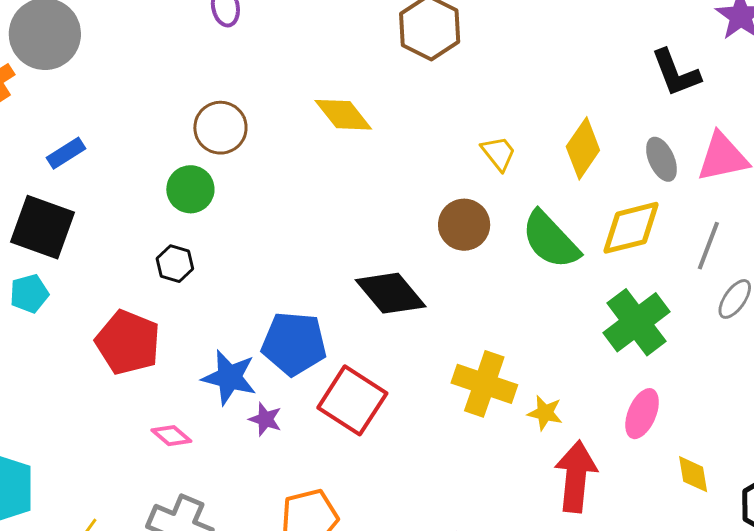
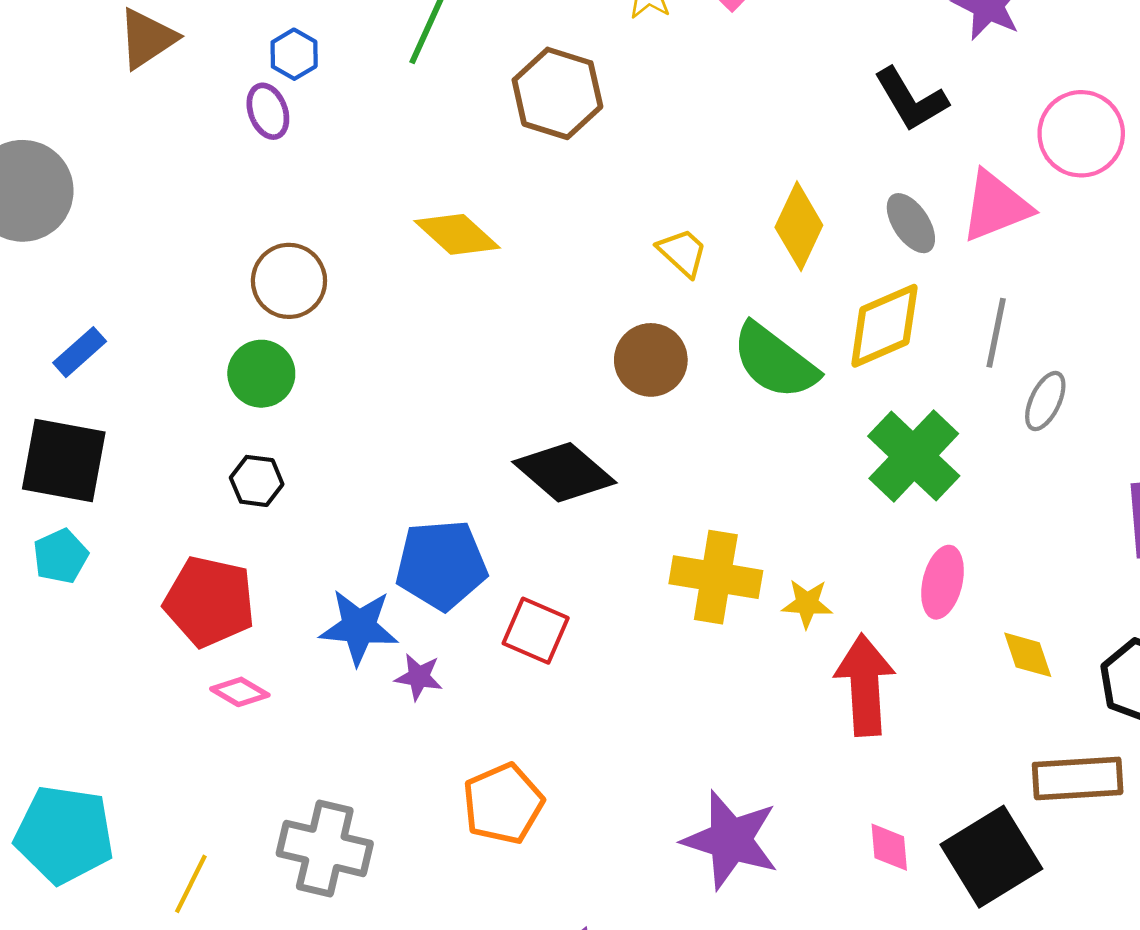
red square: (352, 400) -> (536, 631), size x0.7
pink diamond: (171, 436) -> (240, 692), moved

